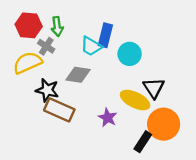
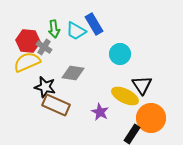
red hexagon: (29, 25) -> (28, 41), moved
blue rectangle: (105, 35) -> (94, 24), moved, turned -45
cyan trapezoid: (91, 46) -> (76, 31), moved

